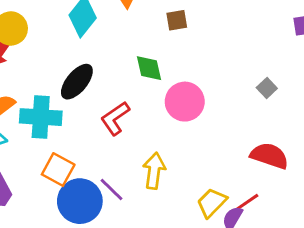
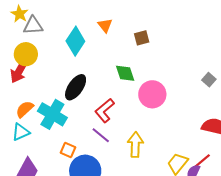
cyan cross: (41, 117) -> (52, 114), turned 32
orange square: (58, 170) -> (68, 150), size x0.7
purple line: (111, 189) -> (101, 135), moved

